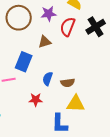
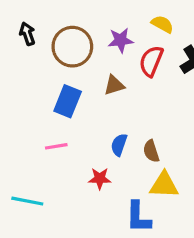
blue rectangle: (24, 62) -> (68, 101), moved
brown semicircle: (68, 83) -> (151, 151), turned 80

